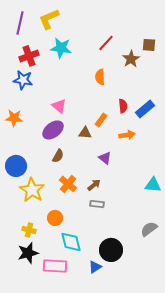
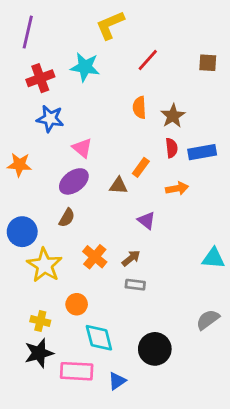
yellow L-shape: (49, 19) -> (110, 25), moved
brown star: (131, 59) -> (173, 116), moved
blue star: (23, 80) -> (50, 119), moved
blue rectangle: (145, 109) -> (202, 152), turned 30
brown semicircle: (58, 156) -> (67, 218), moved
blue triangle: (95, 267) -> (117, 381), moved

